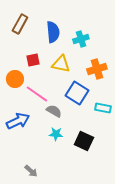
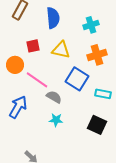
cyan cross: (81, 39) -> (91, 25), moved
blue arrow: (18, 121) -> (18, 107), turned -35
black square: (84, 141) -> (97, 125), moved

